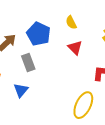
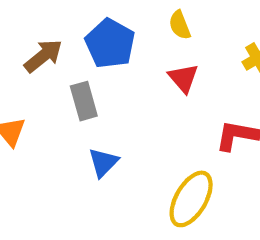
blue triangle: (21, 90) -> (103, 162), moved

